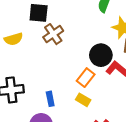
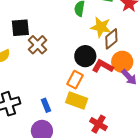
yellow rectangle: (83, 100) -> (77, 101), size x1.5

